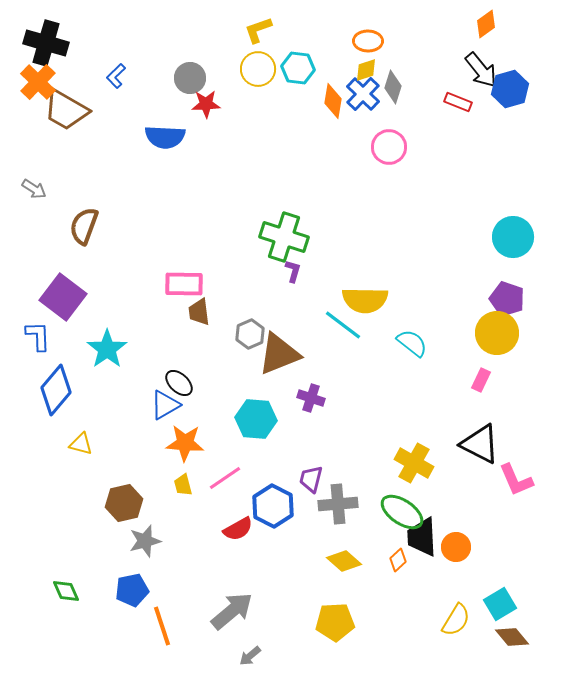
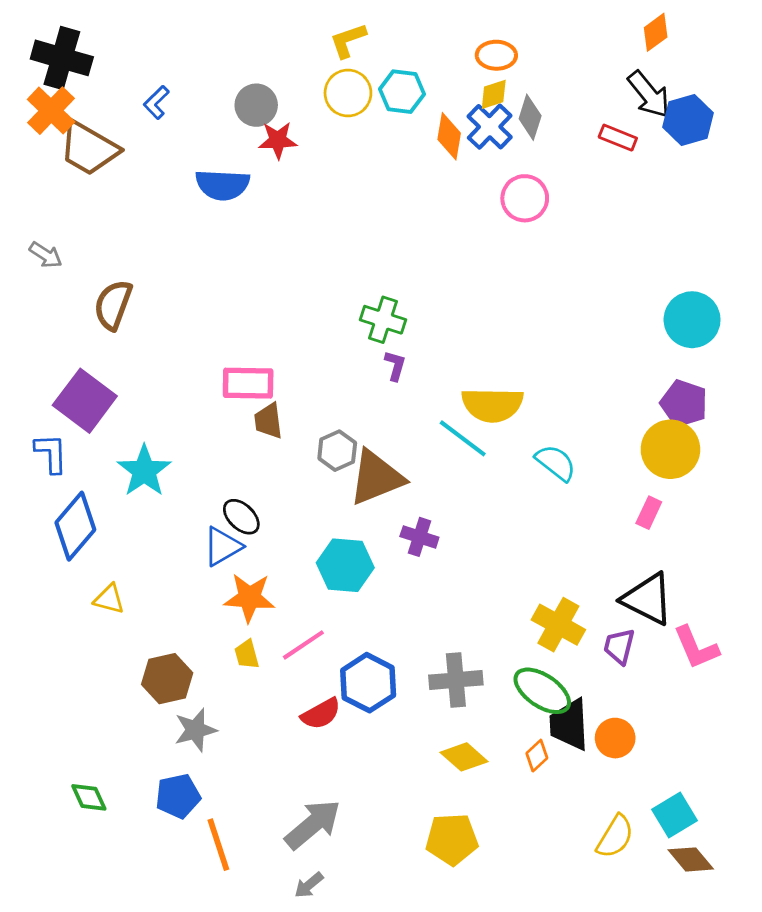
green cross: (284, 237) -> (383, 320), size x0.7
purple trapezoid: (311, 479) -> (619, 646), moved
gray arrow: (250, 656) -> (309, 885), moved

